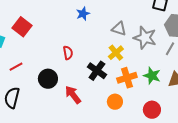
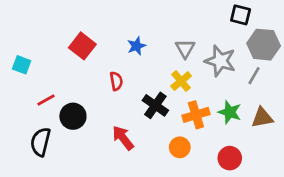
blue star: (83, 14) -> (136, 46), moved
red square: (22, 27) -> (82, 46), moved
gray triangle: (119, 29) -> (185, 49), turned 42
black circle: (48, 79) -> (73, 116), moved

